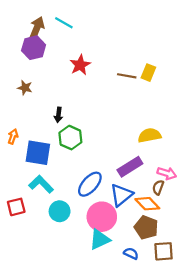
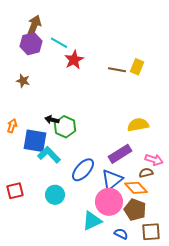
cyan line: (64, 23) -> (59, 43), moved
black arrow: (58, 115) -> (52, 120), moved, turned 96
cyan L-shape: (41, 184) -> (49, 155), moved
brown semicircle: (158, 187) -> (146, 173), turned 56
pink circle: (102, 217) -> (109, 202), moved

